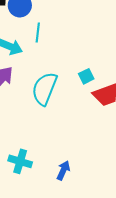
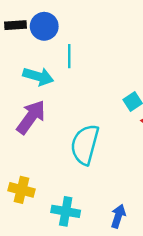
cyan semicircle: (45, 89) -> (85, 144), moved

